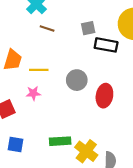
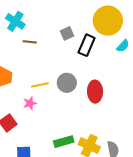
black rectangle: (106, 45) -> (87, 45), turned -65
yellow line: (39, 70) -> (40, 85), moved

